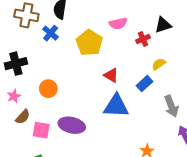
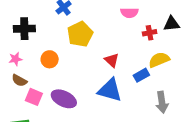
yellow pentagon: (89, 43) -> (80, 34), moved
yellow semicircle: (159, 64) -> (159, 60), size x1.5
brown semicircle: (23, 117) -> (19, 80), turned 63

